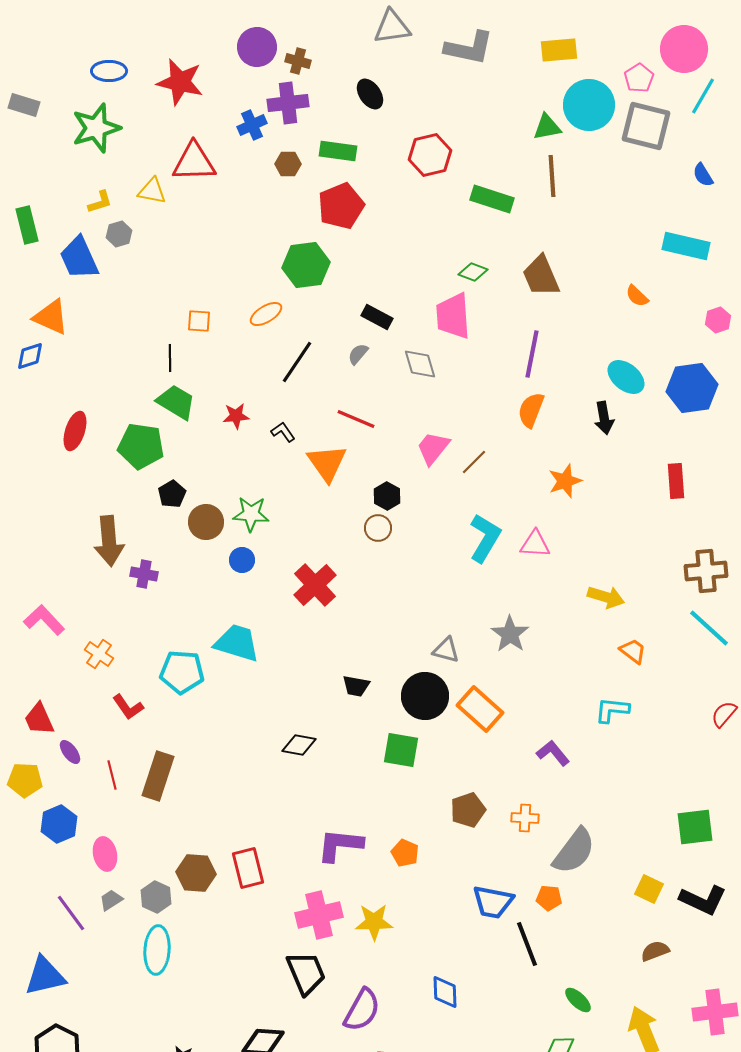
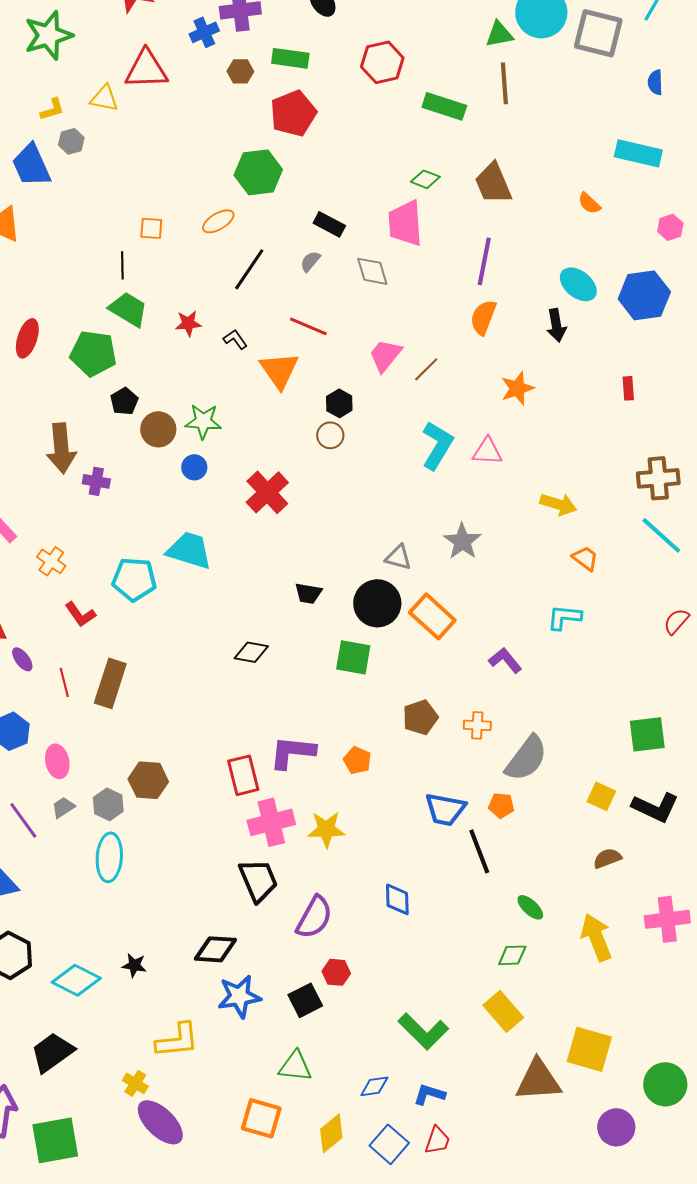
blue semicircle: (703, 175) -> (655, 82), turned 30
red rectangle: (676, 481) -> (628, 388), size x0.7
red rectangle: (248, 868) -> (243, 775), moved

